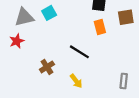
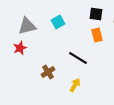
cyan square: (49, 13) -> (58, 22), moved
yellow arrow: (76, 81) -> (75, 85), turned -112

